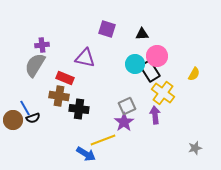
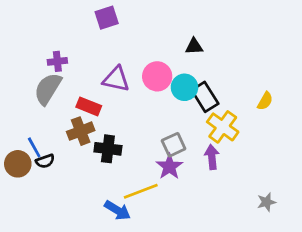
purple square: (107, 29) -> (107, 18), moved, turned -36
pink circle: (157, 56) -> (157, 76), moved
brown cross: (59, 96) -> (81, 131), turned -30

